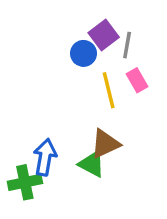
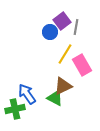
pink rectangle: (137, 80) -> (82, 65), moved, size x1.5
yellow line: (109, 90) -> (65, 54), turned 45
blue arrow: (45, 157) -> (27, 94), turned -45

